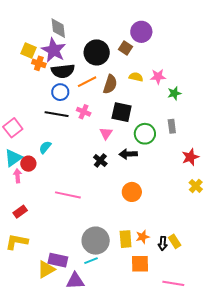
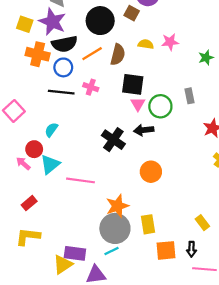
orange cross: (39, 63) -> (38, 54), moved, size x1.5
green star: (174, 93) -> (206, 58), moved
pink triangle: (106, 133) -> (138, 104), moved
cyan triangle: (13, 158) -> (50, 164), moved
black cross: (100, 160) -> (113, 140), size x1.5
pink arrow: (18, 176) -> (23, 164), turned -40
orange star: (143, 237) -> (117, 206), moved, size x1.5
black arrow: (163, 243) -> (191, 249), moved

